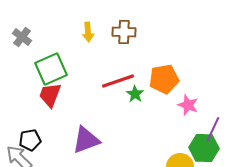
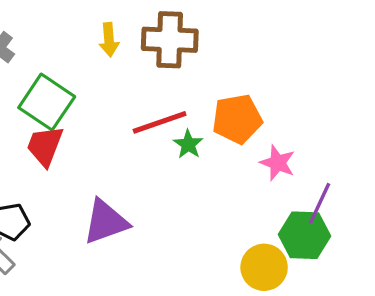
brown cross: (124, 32) -> (170, 40), size x1.4
green square: (51, 69) -> (47, 102), turned -32

